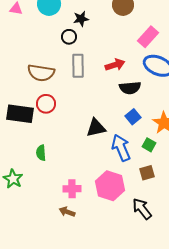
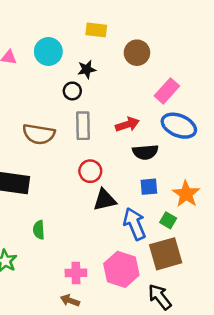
red circle: (46, 104) -> (90, 171), moved
blue square: (133, 117) -> (149, 187), turned 35
brown square: (147, 173) -> (166, 254), size x1.8

